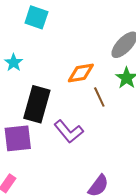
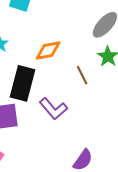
orange diamond: (81, 73) -> (48, 50), moved

